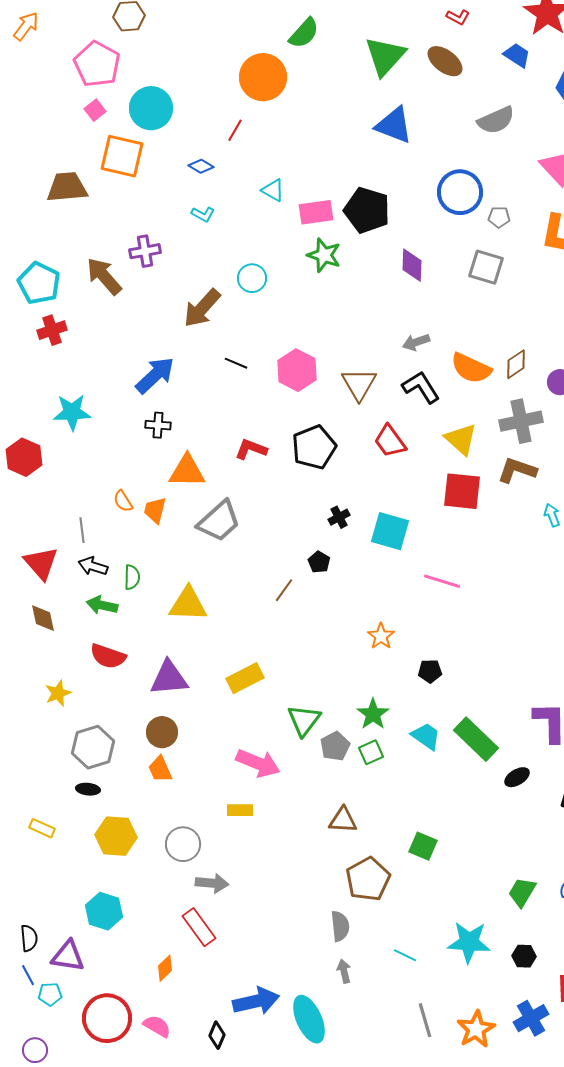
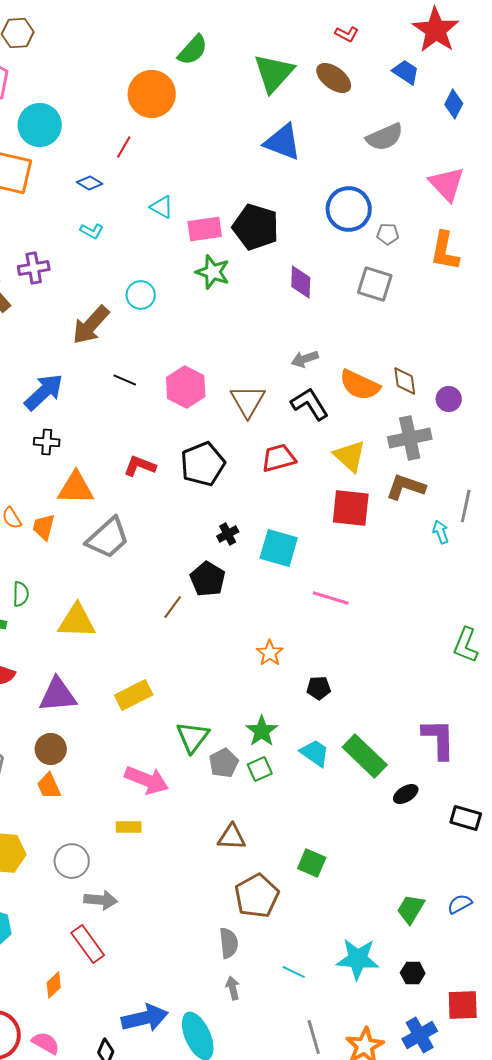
brown diamond: (516, 364) -> (405, 381), turned -64
red trapezoid: (390, 441) -> (279, 458), turned 111
black pentagon: (319, 562) -> (208, 579), size x1.6

